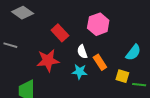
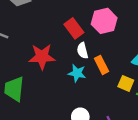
red rectangle: (60, 33) -> (74, 28), moved

